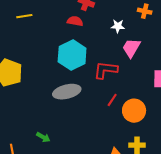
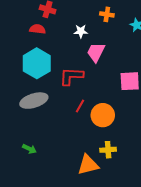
green arrow: (43, 137) -> (29, 149), moved

